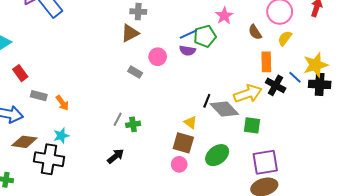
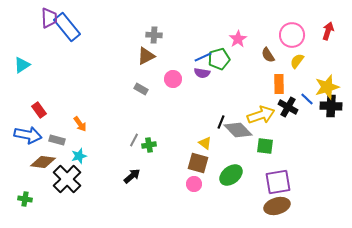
gray rectangle: (135, 72) -> (141, 89), moved
red rectangle: (20, 73) -> (39, 110), moved
gray rectangle: (39, 96) -> (57, 140), moved
black cross: (49, 159) -> (67, 179), turned 36

